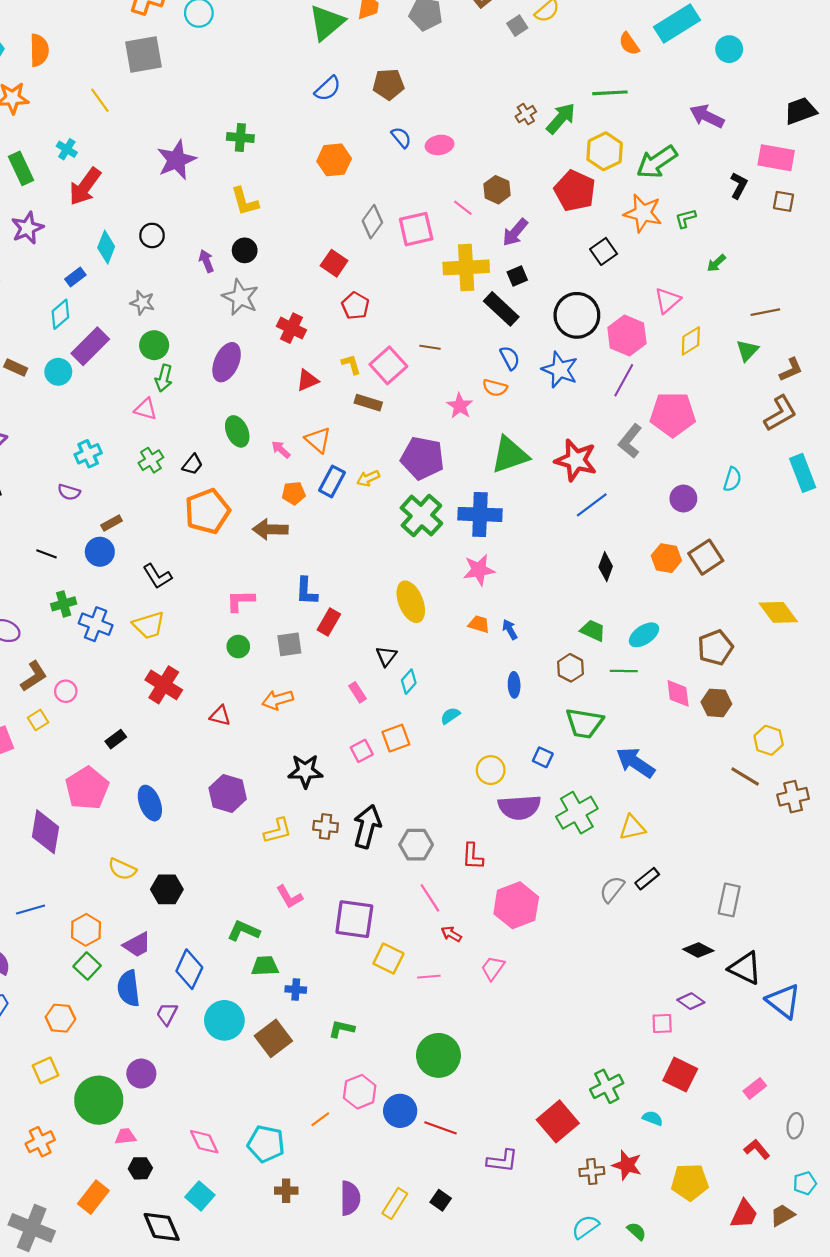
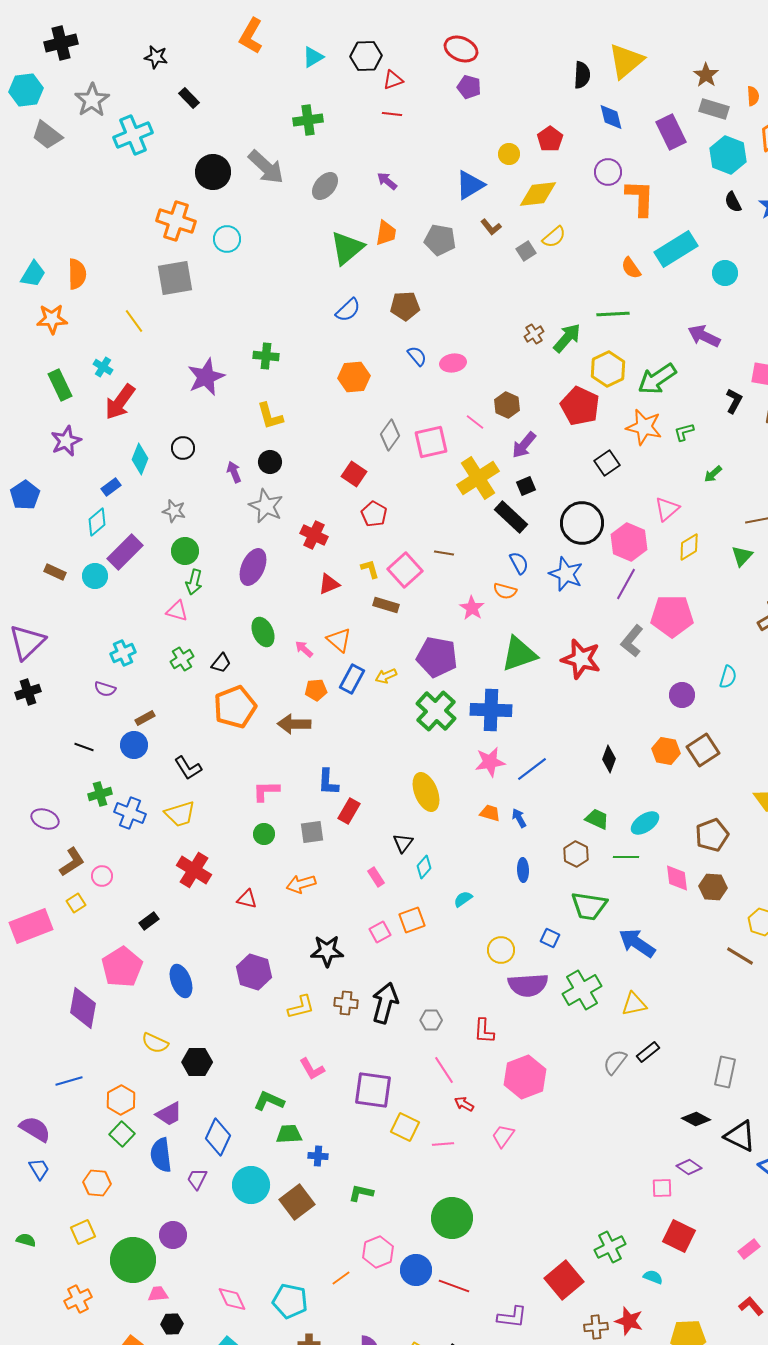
yellow cross: (466, 267) -> (478, 478), turned -30
blue line: (592, 505) -> (532, 769), moved
gray hexagon: (416, 845) -> (431, 1020), size x0.7

